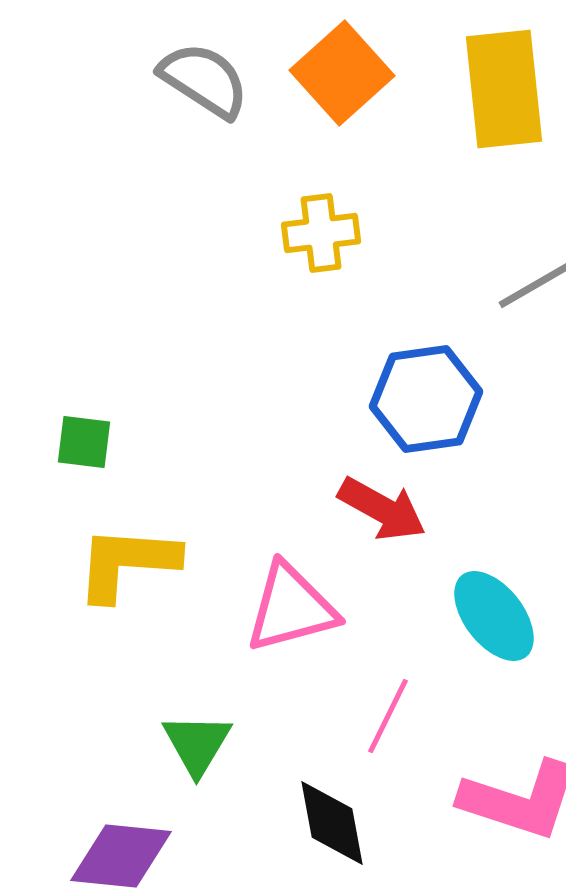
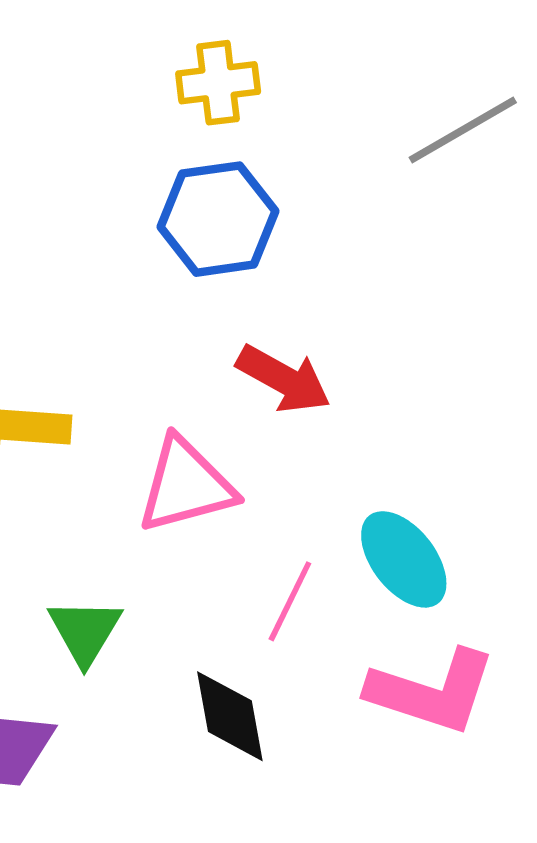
blue hexagon: (426, 399) -> (218, 219), moved
cyan ellipse: (494, 616) -> (404, 559), moved

